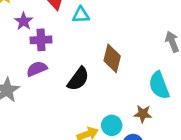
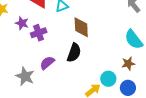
brown diamond: (112, 58) -> (81, 27), moved
purple semicircle: (37, 69) -> (47, 63), moved

